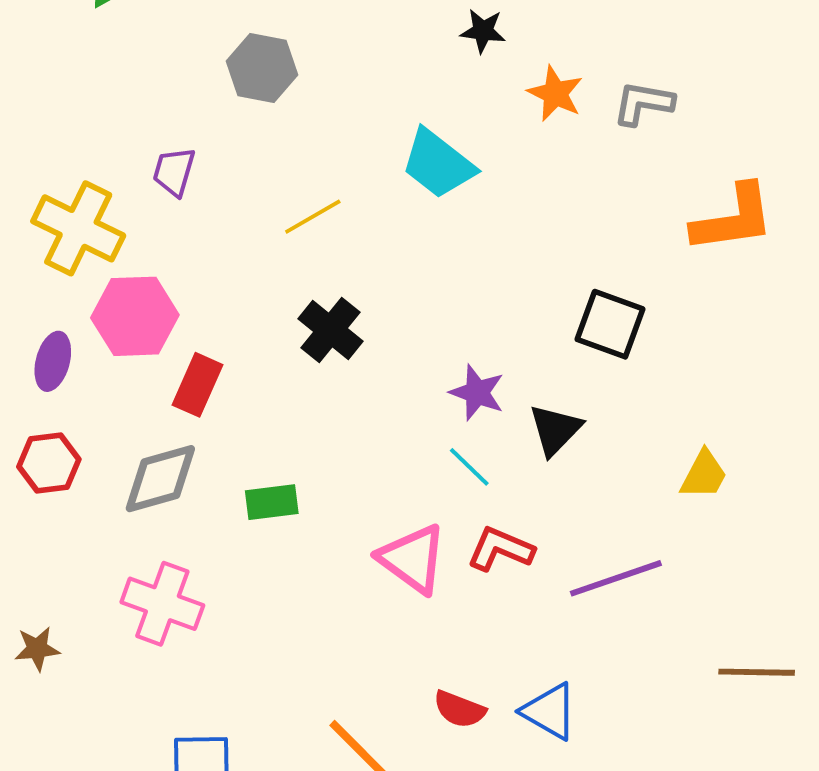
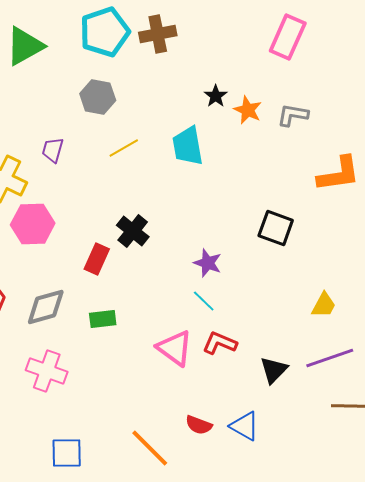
black star: (483, 31) -> (216, 96), moved, turned 30
cyan trapezoid: (438, 164) -> (188, 146), turned 42
yellow line: (313, 217) -> (124, 148), moved
red rectangle: (197, 385) -> (97, 259), moved
black triangle: (555, 430) -> (274, 370), moved
purple line: (616, 578) -> (330, 358), moved

